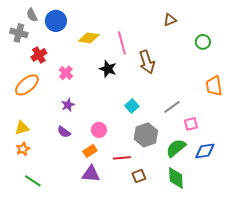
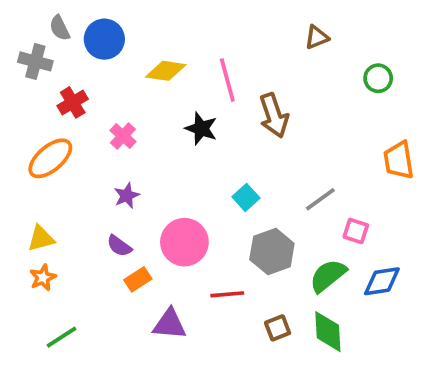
pink square: (191, 124) -> (356, 231), turned 32
pink circle: (99, 130) -> (184, 242), size x1.6
orange rectangle: (90, 151) -> (138, 279), moved
brown square: (139, 176) -> (278, 328), moved
green line: (33, 181) -> (61, 337), turned -66

